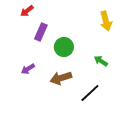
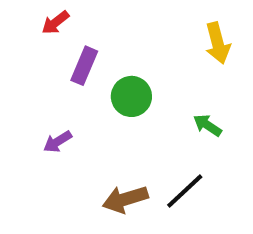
brown arrow: (61, 78) -> (125, 199), moved

